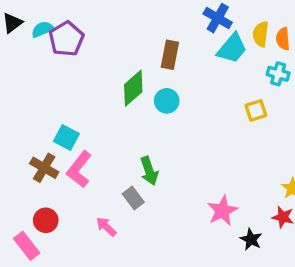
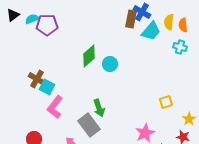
purple pentagon: (66, 39) -> (47, 25), turned 30
brown rectangle: (170, 55) -> (131, 19), moved
yellow square: (256, 110) -> (166, 102), moved
brown cross: (44, 168) -> (37, 79), moved
gray rectangle: (133, 198) -> (89, 125), size x1.6

